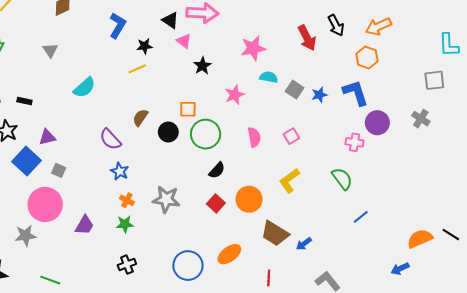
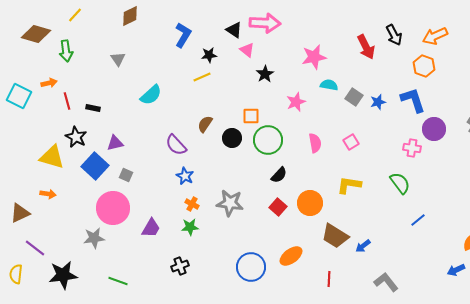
yellow L-shape: (289, 181) -> (349, 185), turned 45
black cross: (127, 264) -> (180, 266), moved

